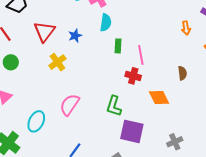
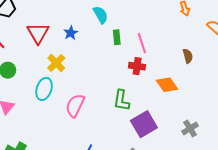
cyan semicircle: (106, 23) -> (101, 15), turned -30
cyan ellipse: (36, 121) -> (44, 89), moved
purple square: (132, 131) -> (144, 124), turned -35

